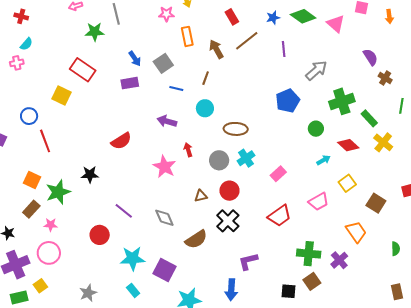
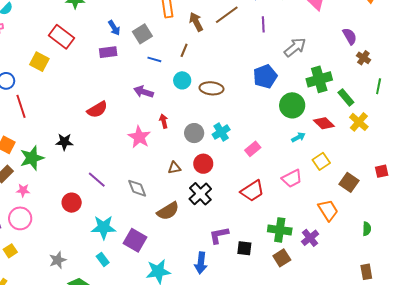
brown ellipse: (236, 129) -> (211, 88), moved
green circle: (316, 129) -> (292, 105), size x1.6
black square: (289, 291) -> (244, 248), moved

